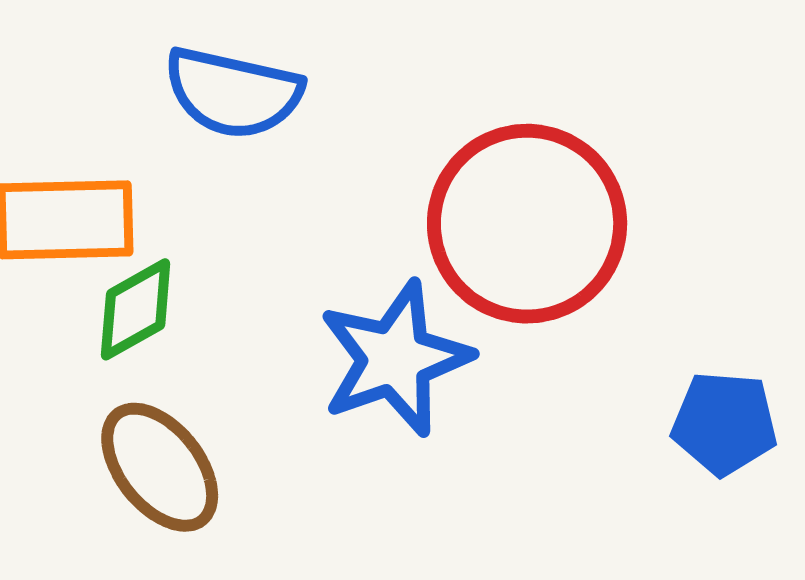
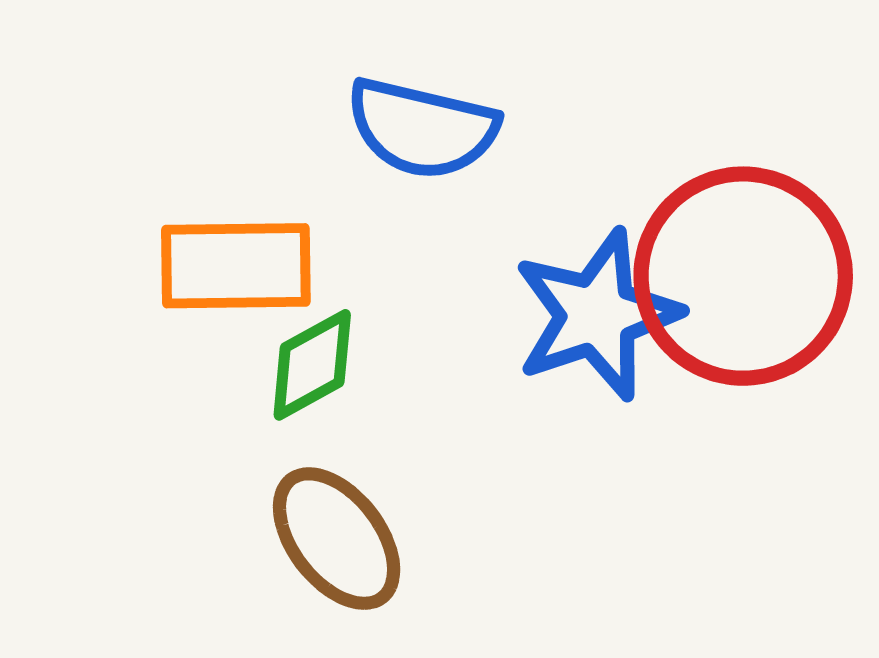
blue star: (395, 359) -> (597, 315), moved

